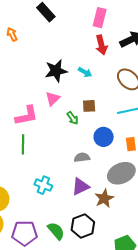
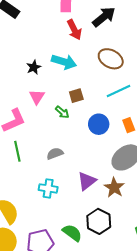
black star: (56, 71) -> (34, 67), size x0.6
cyan arrow: (85, 72) -> (64, 62), size x1.6
gray semicircle: (82, 157) -> (55, 154), moved

